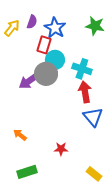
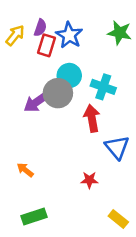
red rectangle: (44, 45) -> (47, 45), moved
red arrow: (85, 92) -> (92, 118), moved
red star: (61, 149) -> (89, 180), moved

